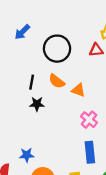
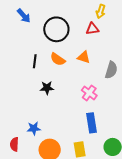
blue arrow: (22, 32) -> (24, 16), turned -84
orange triangle: (78, 90) -> (84, 57), moved
black star: (37, 104) -> (47, 88), moved

